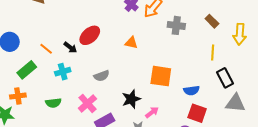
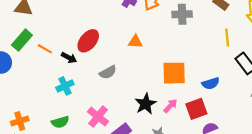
orange line: (46, 49) -> (45, 49), moved
green rectangle: (27, 70) -> (22, 40), moved
gray semicircle: (102, 76) -> (108, 72), moved
pink arrow: (152, 112) -> (170, 106), moved
red square: (197, 113) -> (196, 109), moved, turned -30

